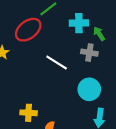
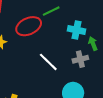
gray cross: (89, 53) -> (80, 59), turned -35

